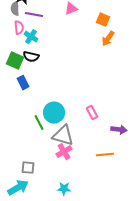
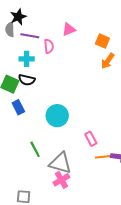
pink semicircle: (19, 28) -> (49, 46), moved
cyan cross: (31, 37) -> (27, 59), turned -32
cyan circle: (54, 113) -> (57, 116), moved
orange line: (105, 155) -> (105, 157), moved

